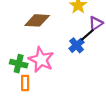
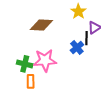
black line: (87, 35) -> (87, 38), turned -48
pink star: (41, 60) -> (45, 60), turned -30

